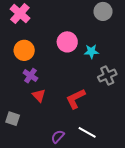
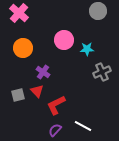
purple cross: (30, 76) -> (43, 72), moved
red L-shape: (76, 99) -> (56, 105), moved
gray square: (13, 119) -> (18, 95), moved, turned -32

